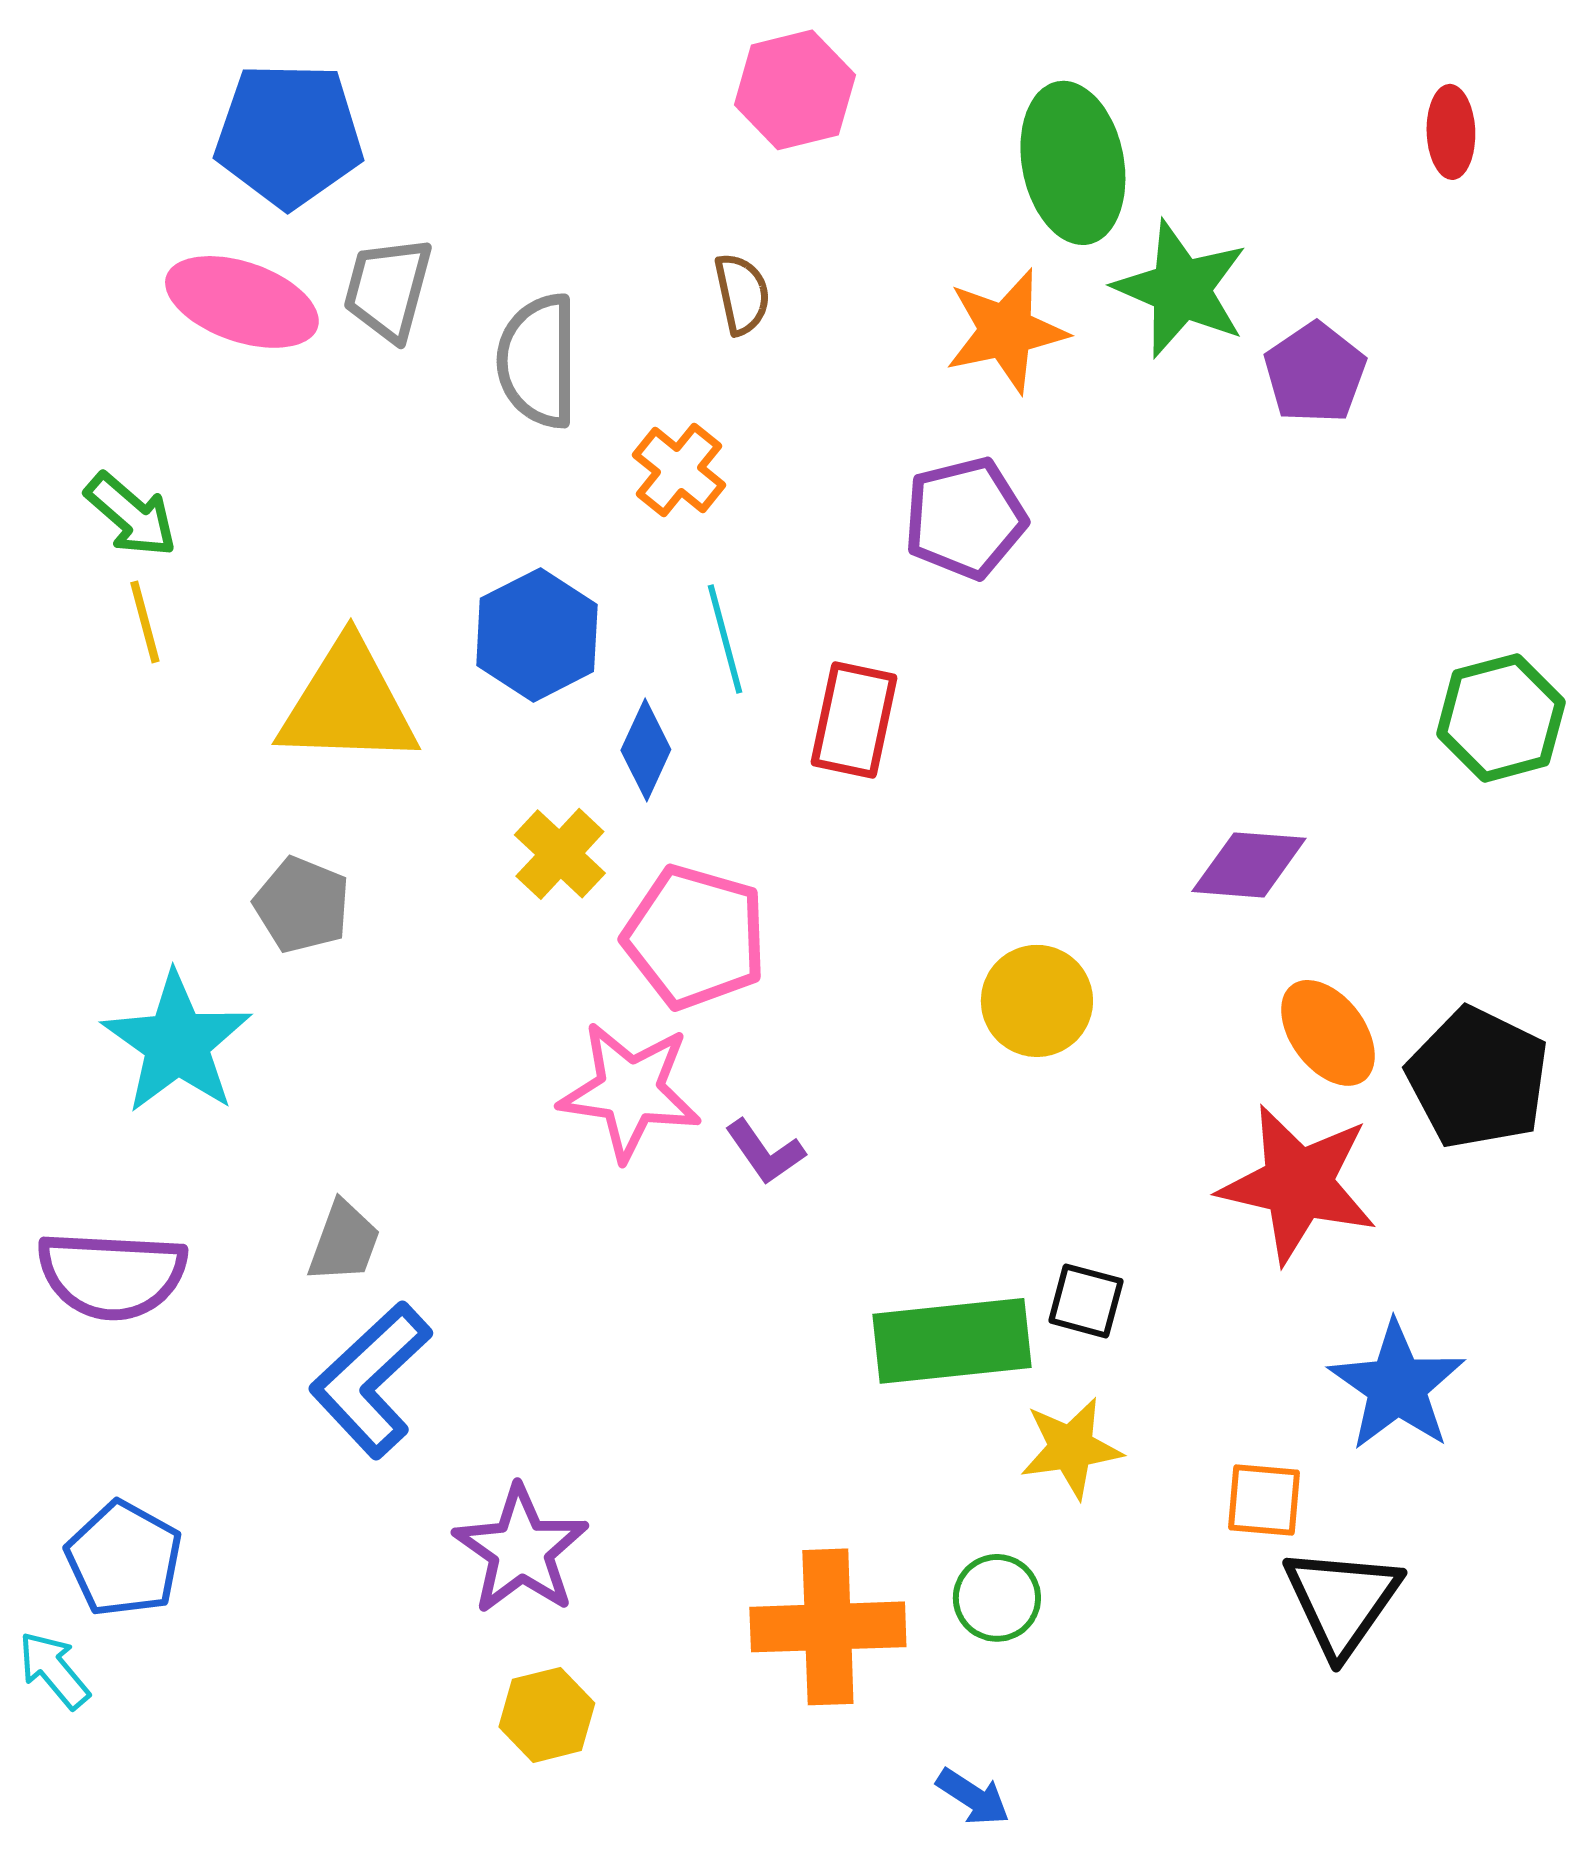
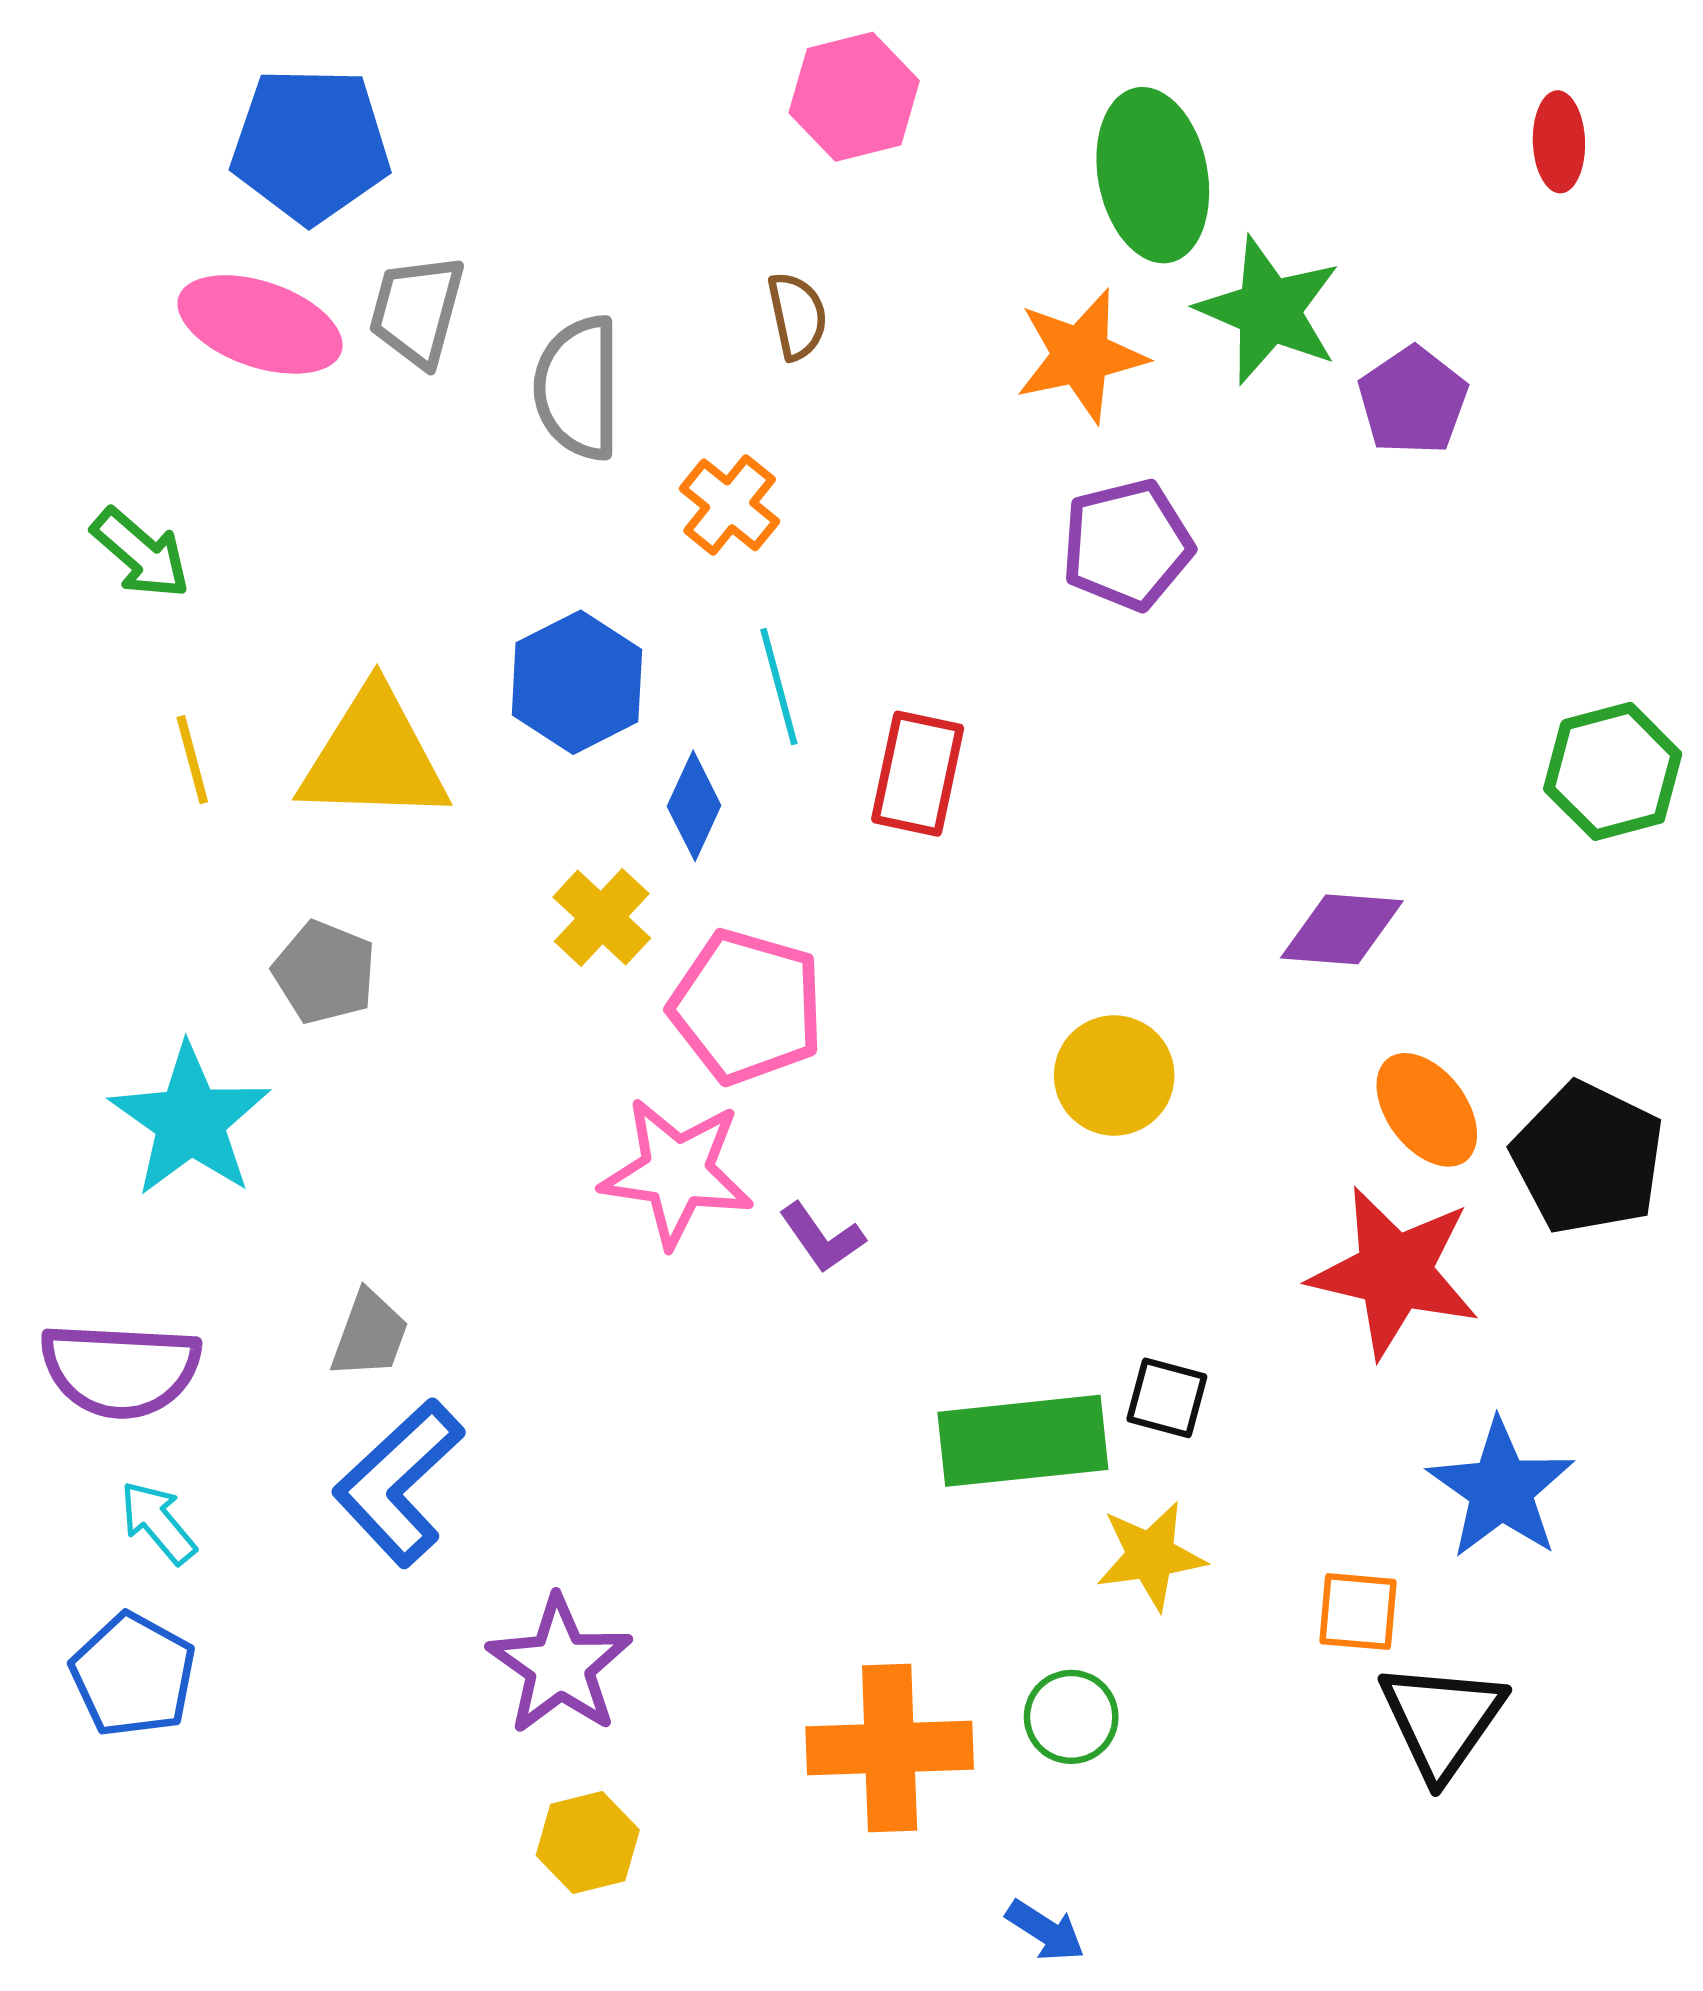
purple pentagon: (965, 518) -> (1127, 545), moved
yellow line: (145, 622) -> (192, 760), moved
cyan arrow: (54, 1670) -> (158, 1522), moved

